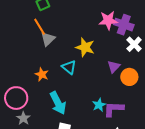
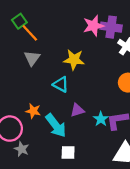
orange line: (40, 27) -> (30, 33), moved
purple triangle: (114, 67) -> (77, 110), moved, turned 40
orange star: (42, 74) -> (33, 111), moved

